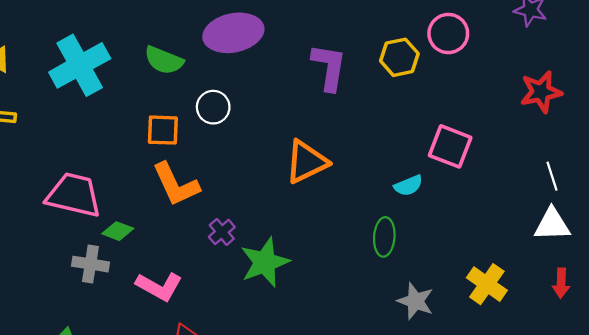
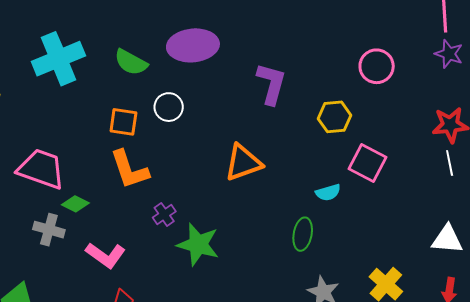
yellow hexagon: (399, 57) -> (335, 117), moved
white line: (552, 176) -> (450, 163), moved
green star: (265, 262) -> (198, 244), turned 30

